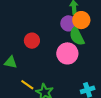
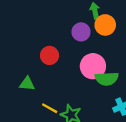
purple circle: (68, 23) -> (81, 32), moved
green semicircle: (77, 36) -> (107, 79), moved, turned -60

